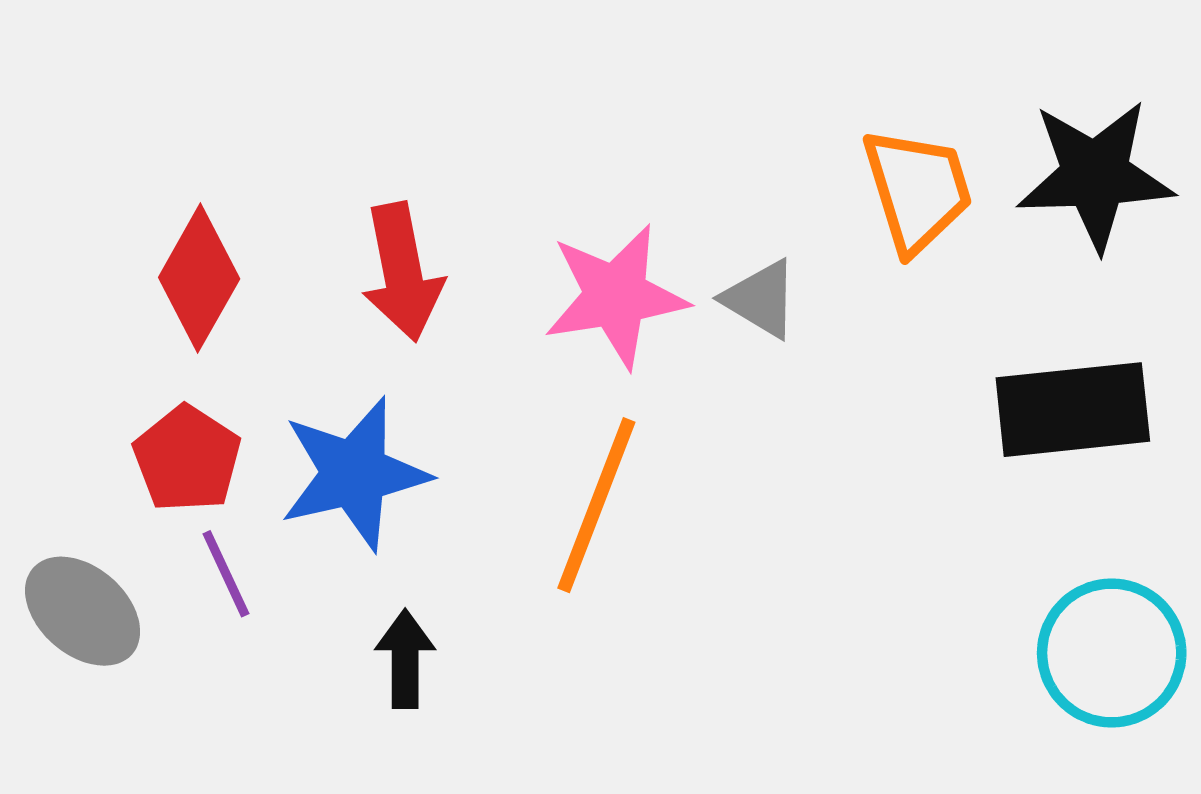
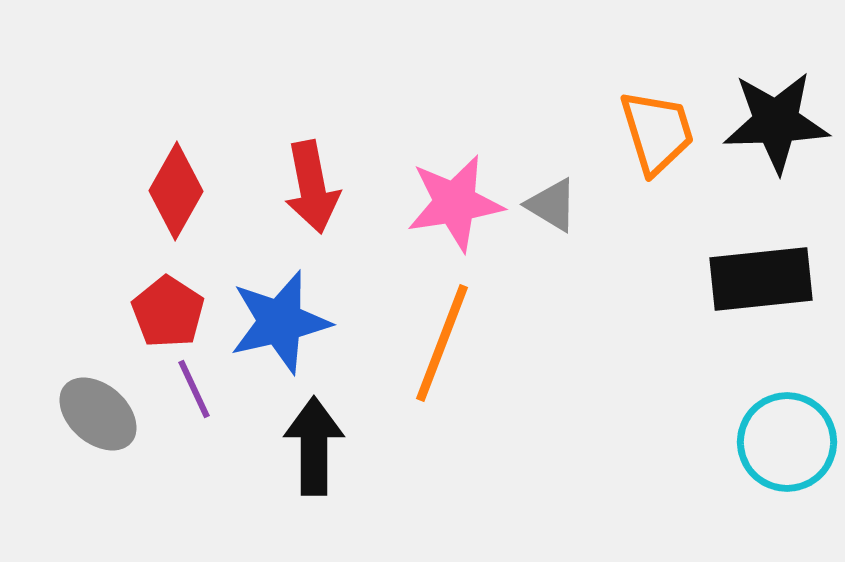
black arrow: (405, 659) -> (314, 446), size x1.5

